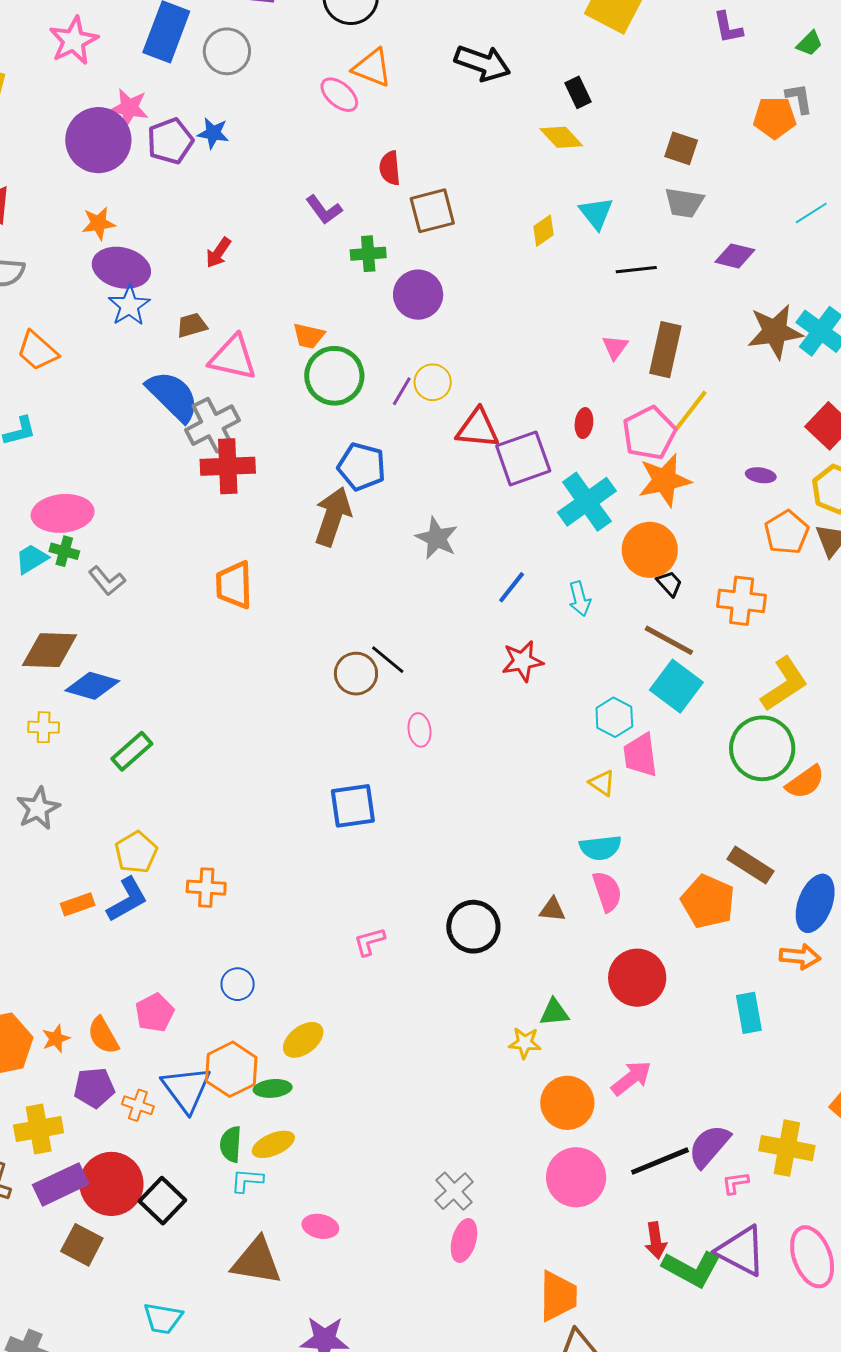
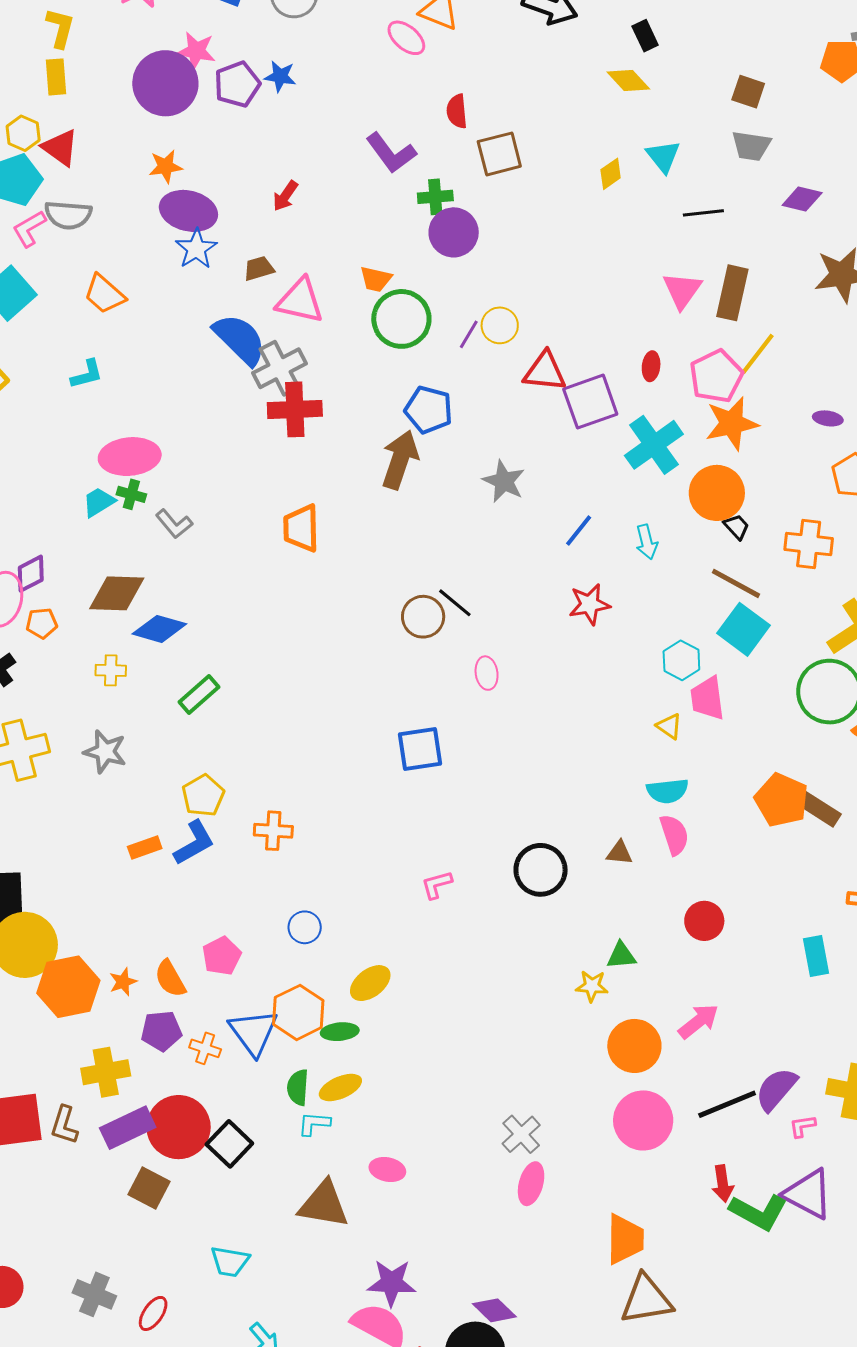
purple L-shape: (324, 210) -> (391, 153), size x1.4
purple circle: (418, 295) -> (454, 232), moved
pink triangle: (615, 347) -> (682, 290), size x1.5
gray star: (38, 808) -> (105, 752), turned -30
orange pentagon: (708, 901) -> (782, 800), moved
red circle: (637, 978) -> (704, 921), size x0.7

